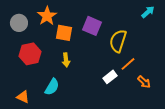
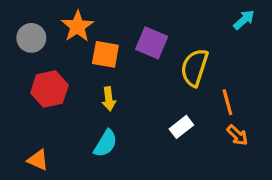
orange line: (128, 64) -> (227, 102), moved, turned -63
cyan semicircle: (52, 87) -> (105, 143), moved

